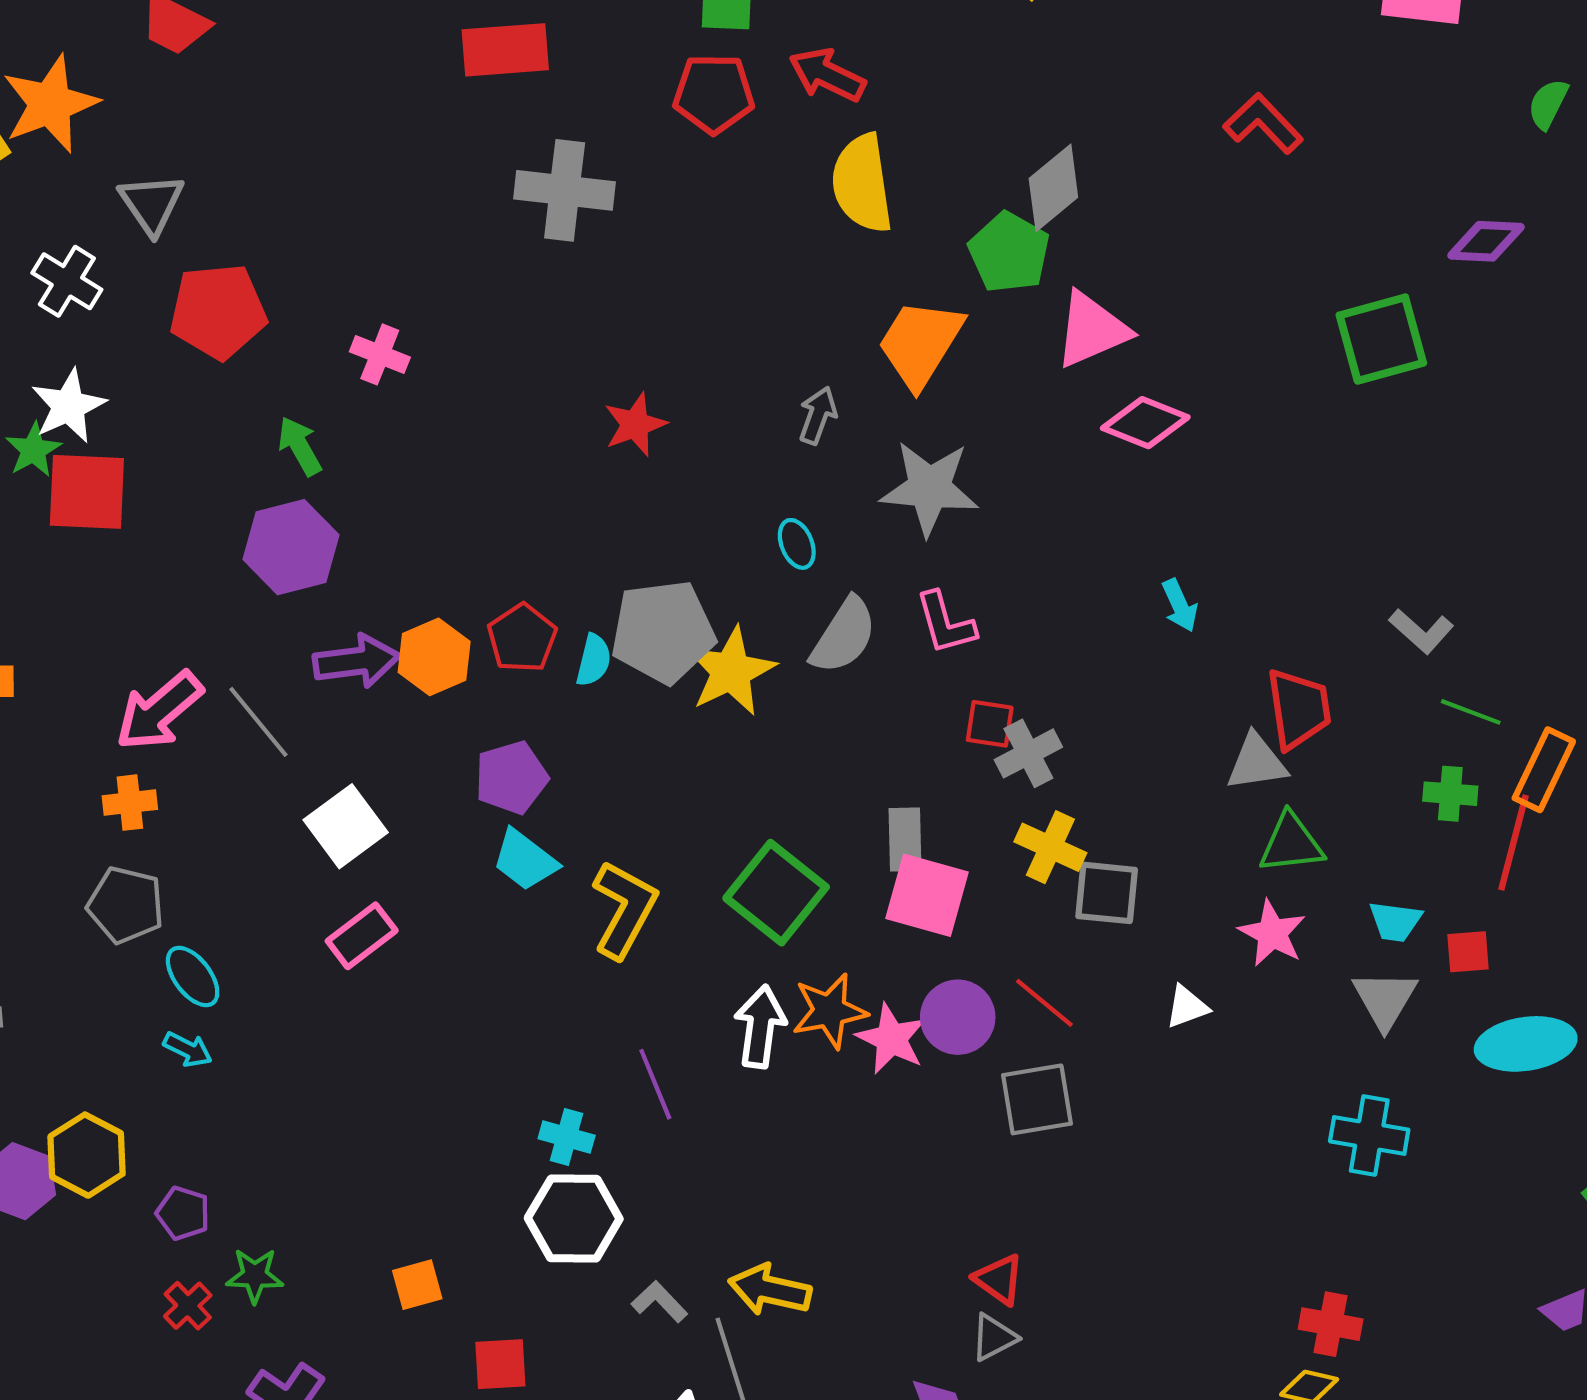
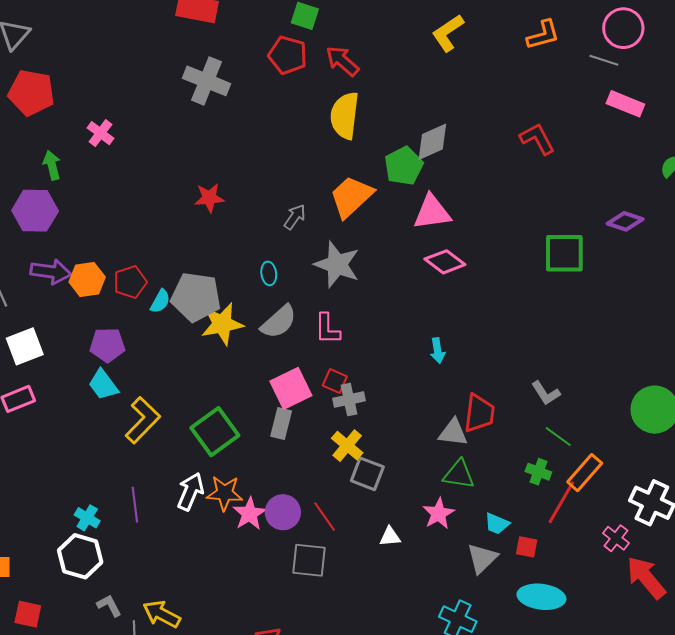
pink square: (927, 895) -> (291, 388), moved, turned 33

